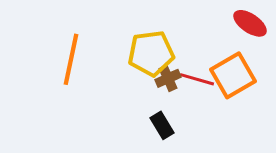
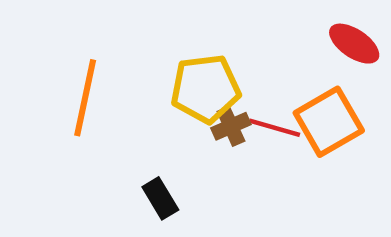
black rectangle: (162, 125) -> (160, 198), moved

